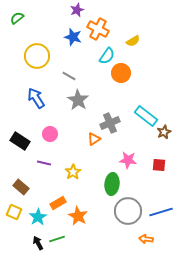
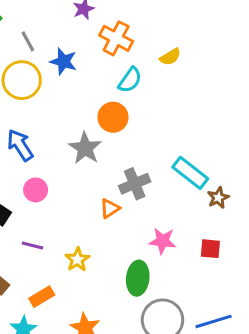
blue star: (73, 37) -> (63, 61), moved
orange circle: (121, 73) -> (113, 117), moved
gray line: (69, 76) -> (28, 41), moved, turned 32
pink circle: (50, 134) -> (36, 190), moved
orange rectangle: (58, 203) -> (42, 297), moved

